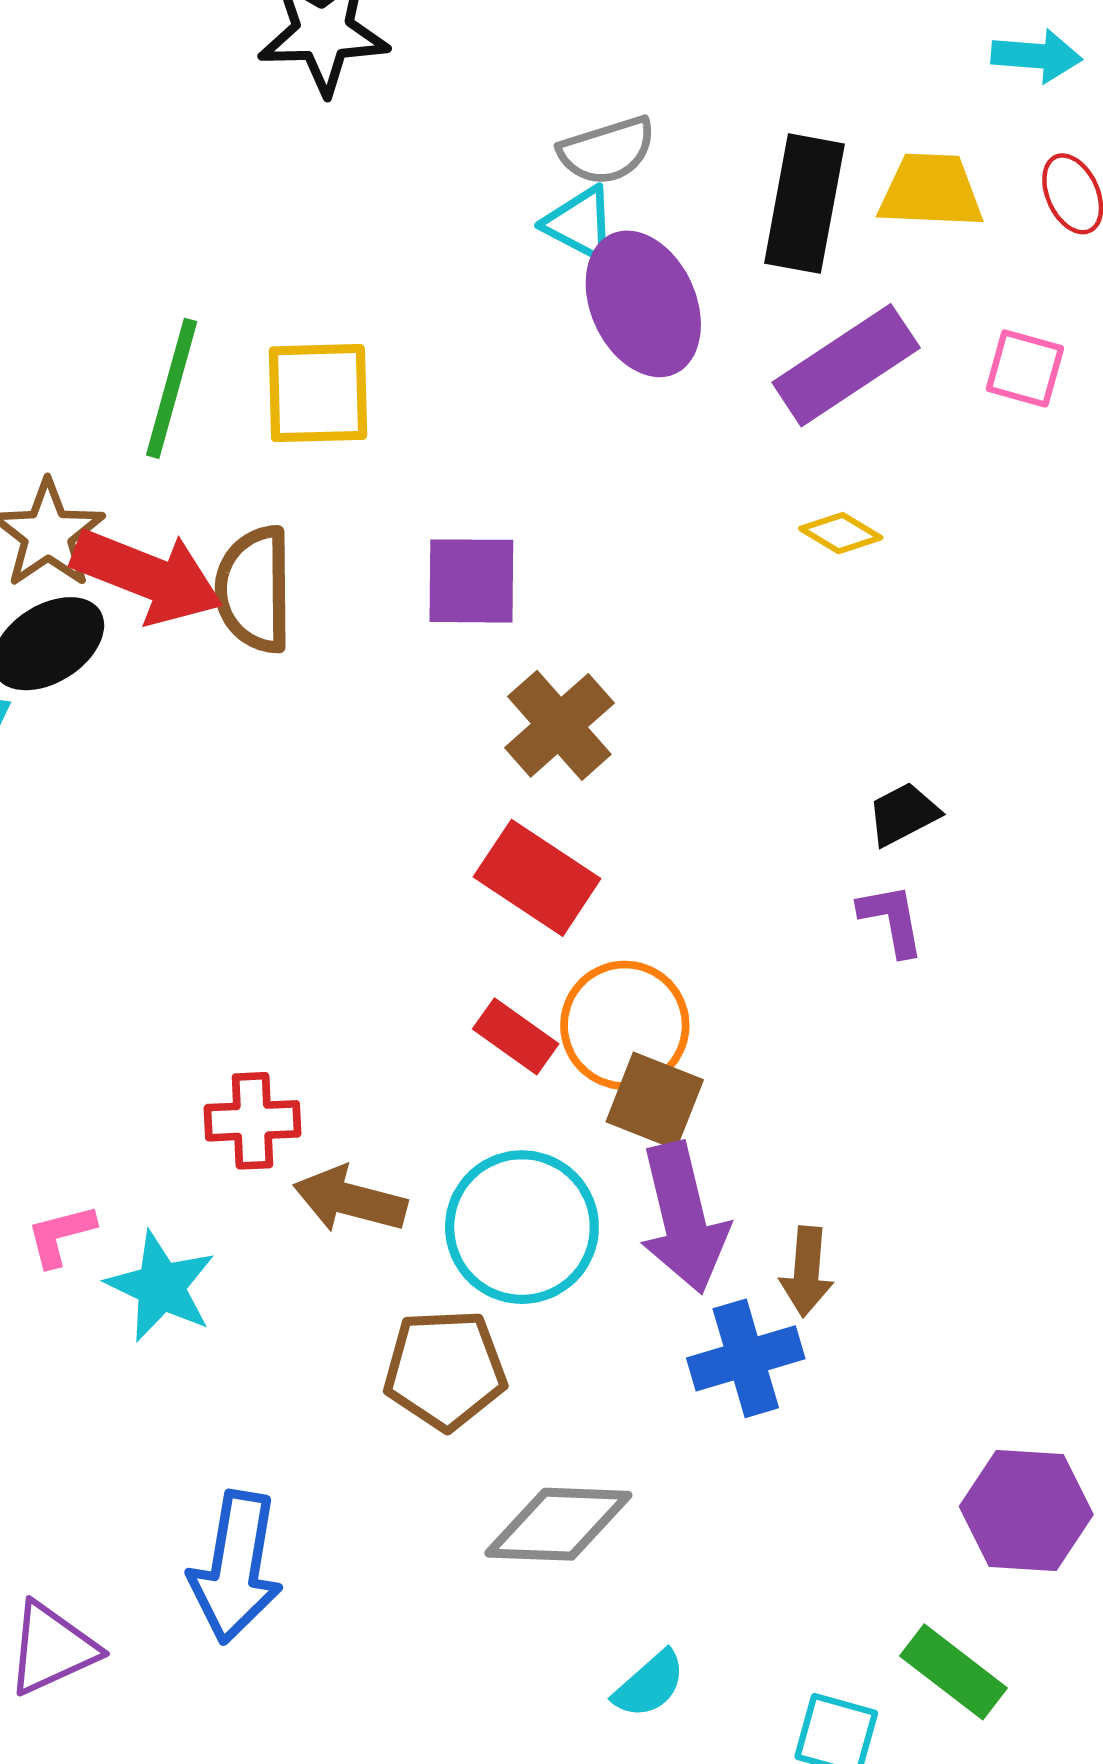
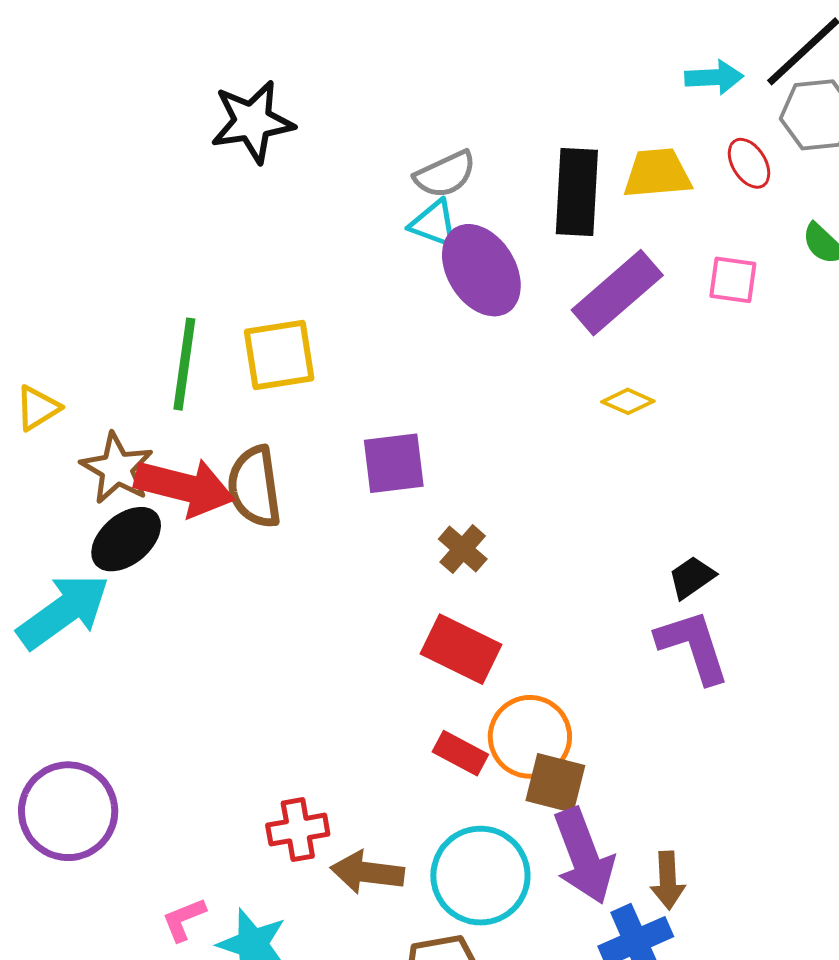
brown cross: (559, 725) -> (463, 549), size x0.7
purple L-shape: (892, 920) -> (693, 646), size x1.6

